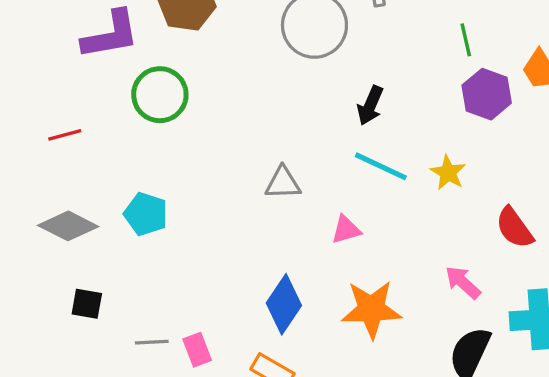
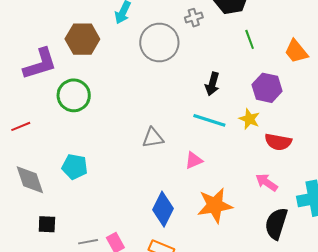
purple hexagon: (487, 94) -> (267, 88), moved
black arrow: (370, 105) -> (212, 84), moved
gray diamond: (68, 226) -> (30, 180), turned 52
red semicircle: (514, 228) -> (278, 142), moved, turned -36

